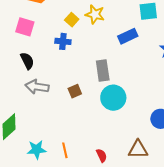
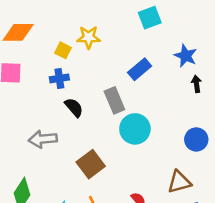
blue rectangle: (128, 36) -> (140, 69), moved
black semicircle: (27, 61) -> (74, 107), moved
brown square: (75, 91) -> (91, 164), moved, size x1.6

